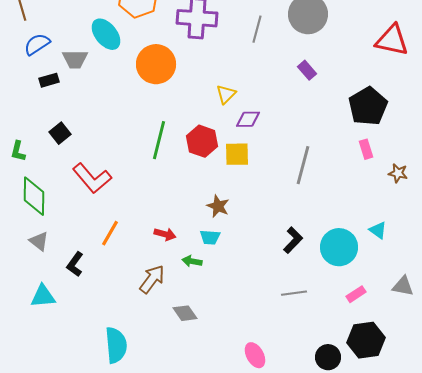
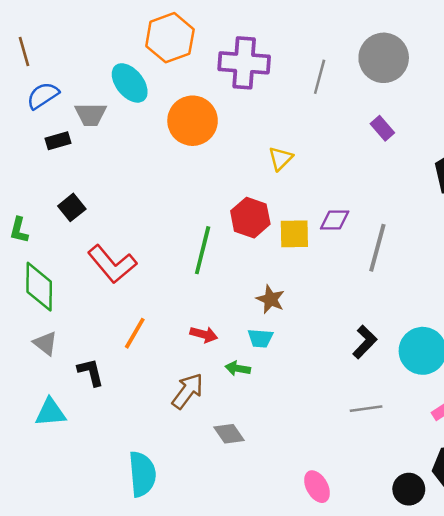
purple diamond: (248, 119) -> (335, 220), moved
green line: (159, 140) -> (203, 250), moved
black L-shape: (75, 264) -> (91, 372), turned 130

